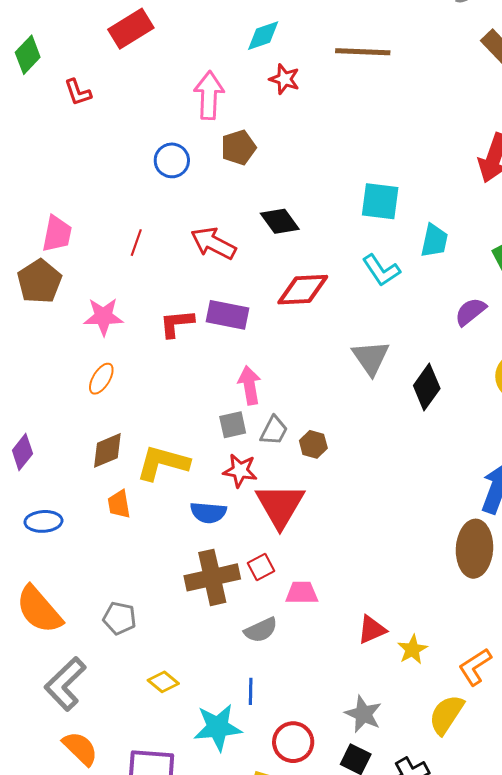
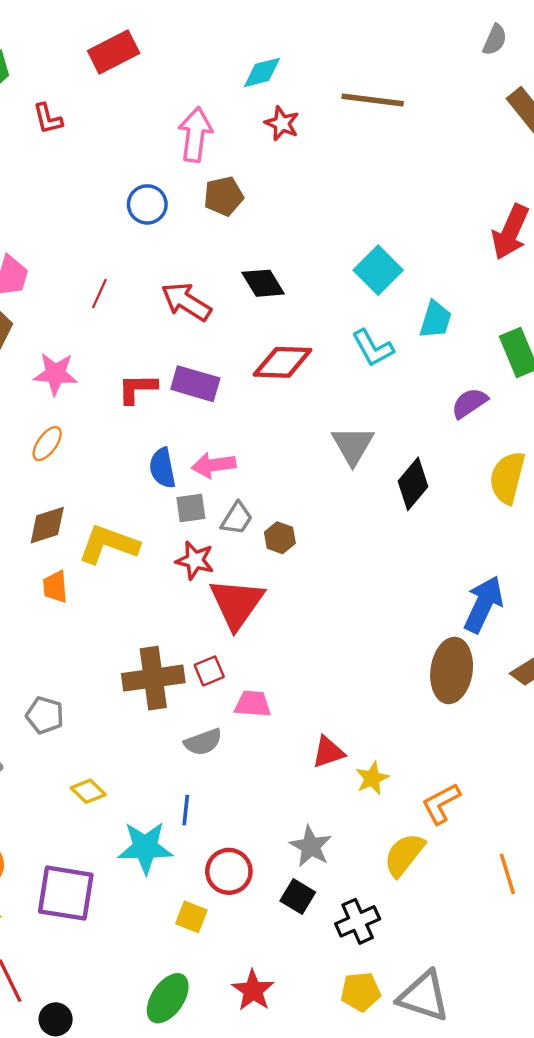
cyan square: (380, 201) -> (378, 270), turned 33
pink arrow: (250, 385) -> (214, 465), turned -93
blue semicircle: (208, 513) -> (162, 468), moved, turned 69

